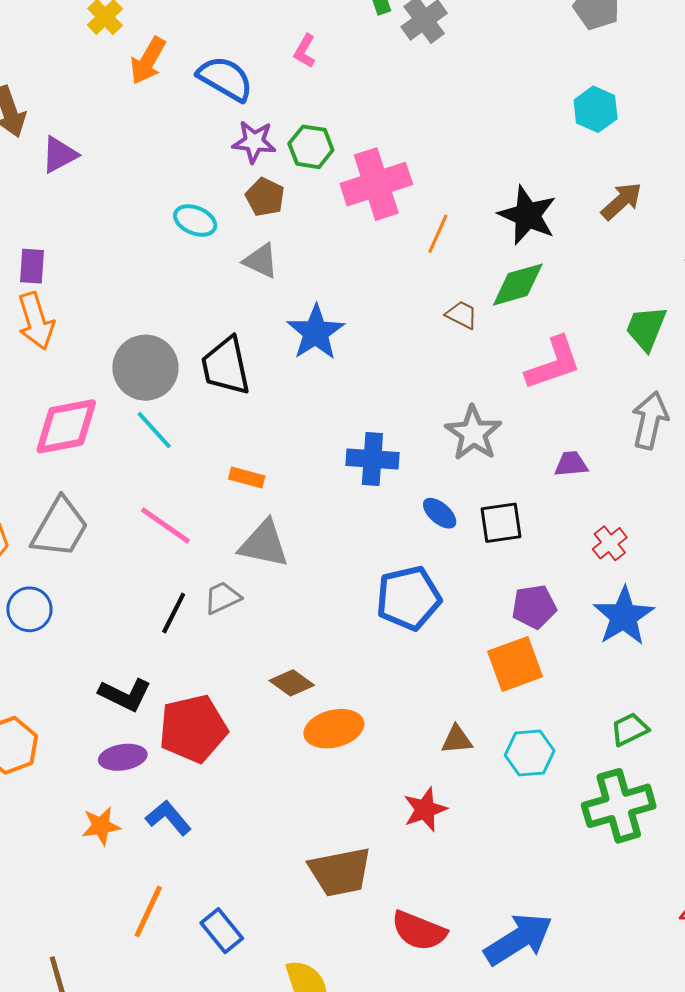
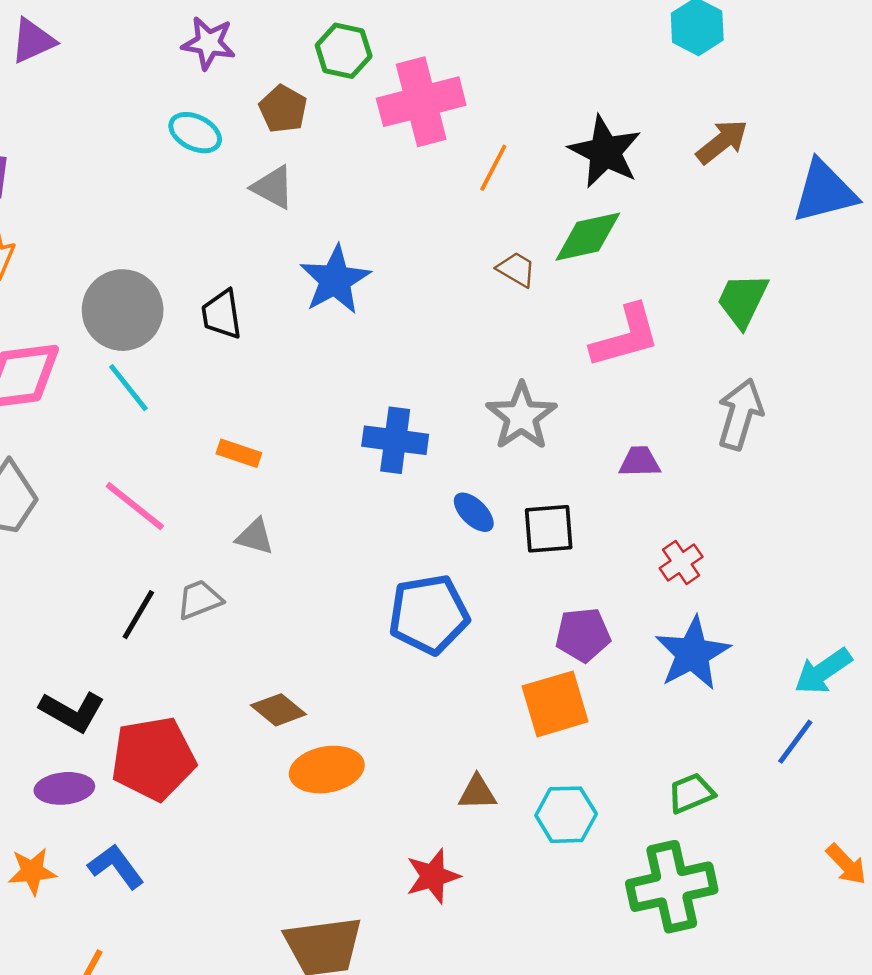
purple star: (254, 142) -> (209, 43), moved
black trapezoid: (226, 366) -> (222, 314), size x0.7
gray triangle: (264, 544) -> (255, 537), size x0.6

